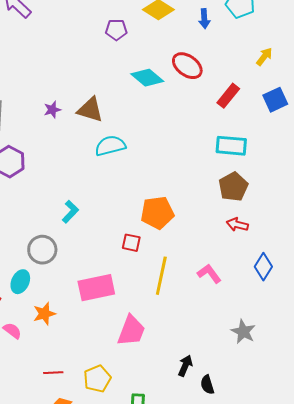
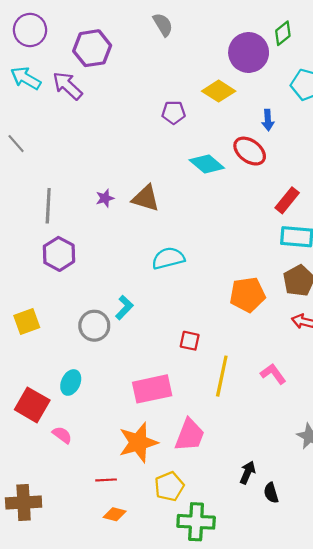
blue arrow: (204, 19) -> (268, 120), moved
red rectangle: (228, 96) -> (287, 200), moved
cyan semicircle: (110, 146) -> (168, 258), moved
orange pentagon: (157, 213) -> (247, 295), moved
gray circle: (42, 250) -> (94, 326), moved
orange star: (44, 314) -> (138, 442), moved, size x1.6
yellow pentagon: (97, 379) -> (169, 486), moved

